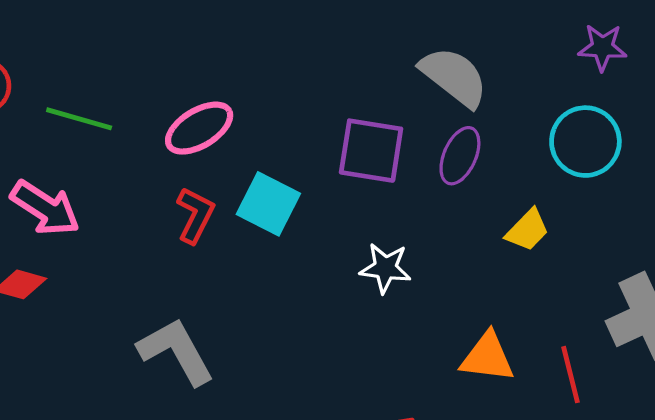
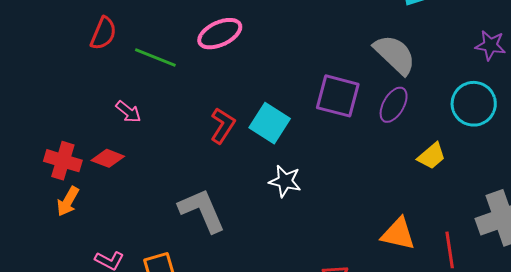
pink ellipse: (199, 128) -> (220, 34), moved
pink arrow: (45, 208) -> (128, 112), size x0.6
white star: (385, 268) -> (285, 181), moved

